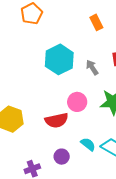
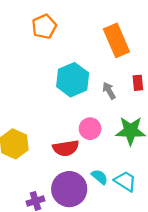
orange rectangle: (96, 22) -> (116, 40), size x1.8
purple circle: (62, 157) -> (69, 189), size x2.0

